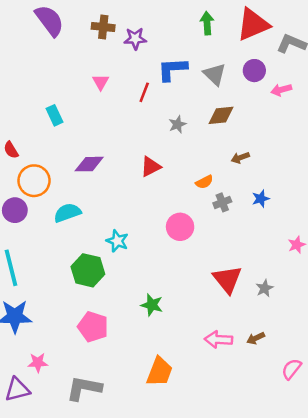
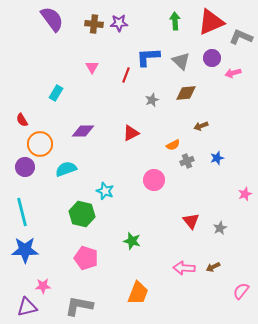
purple star: (135, 39) -> (119, 23), moved
cyan rectangle: (55, 115) -> (56, 93), turned 56
red triangle: (227, 279) -> (191, 221), size x0.7

